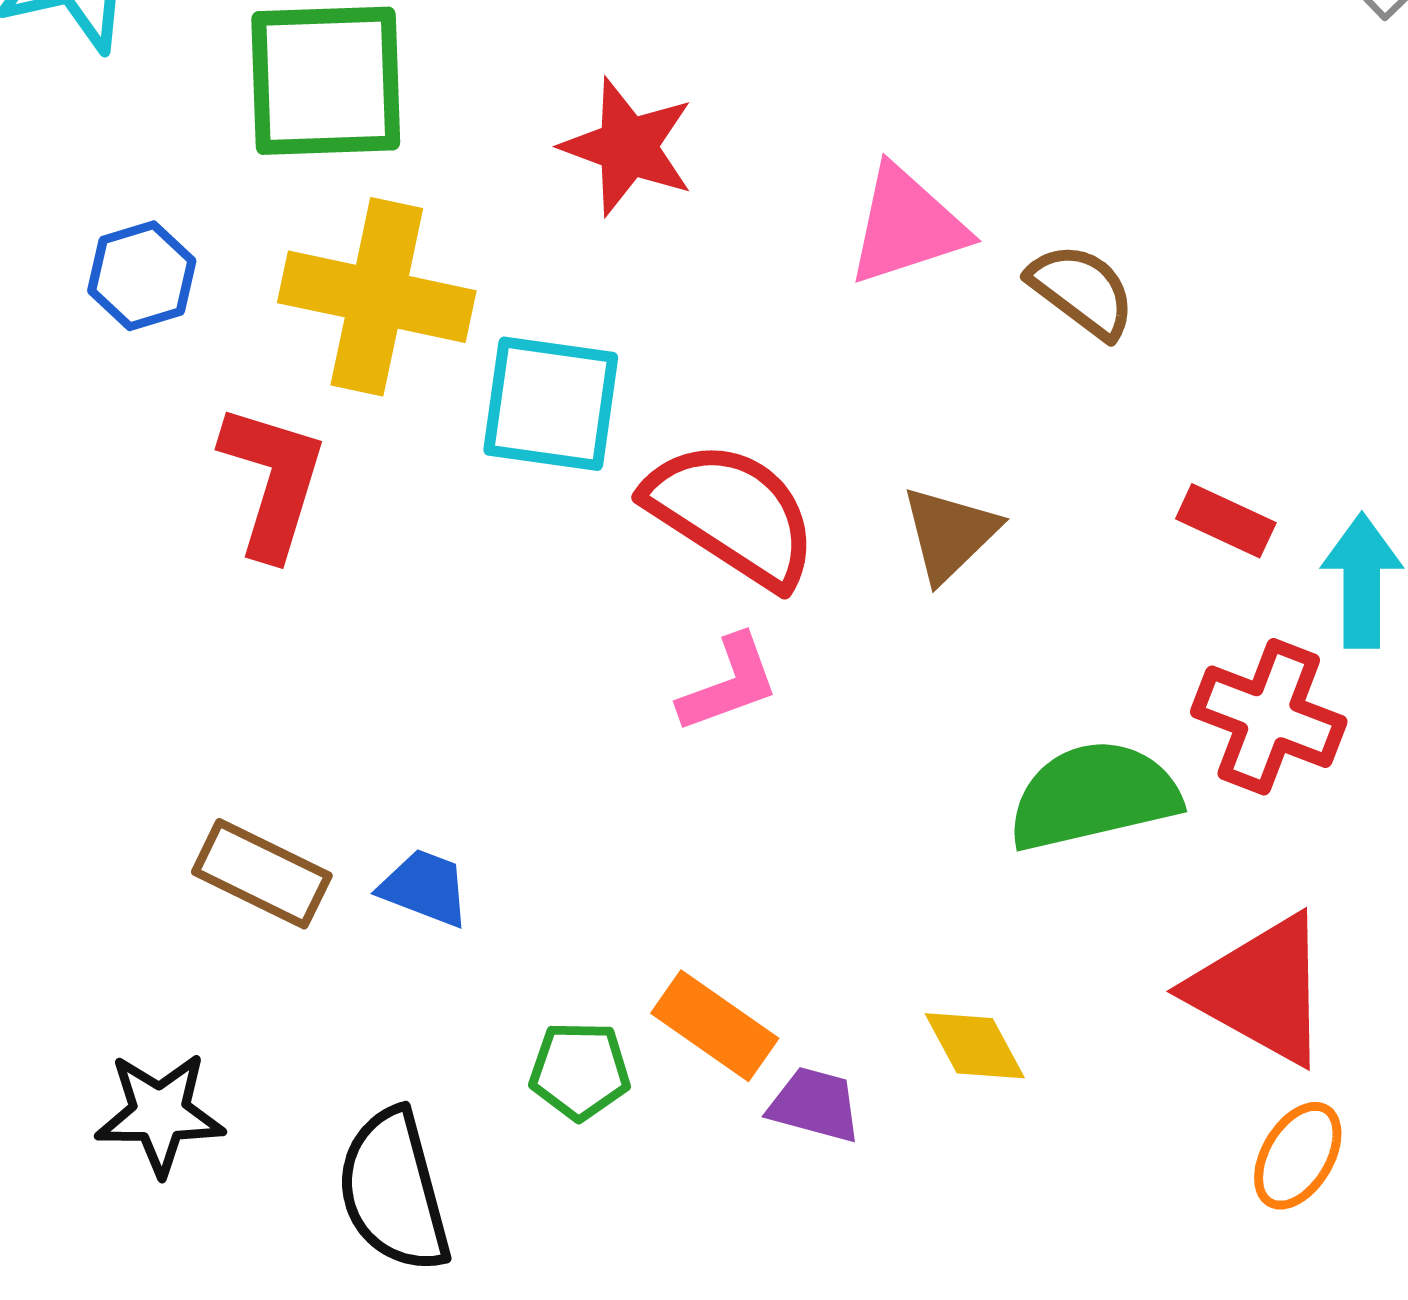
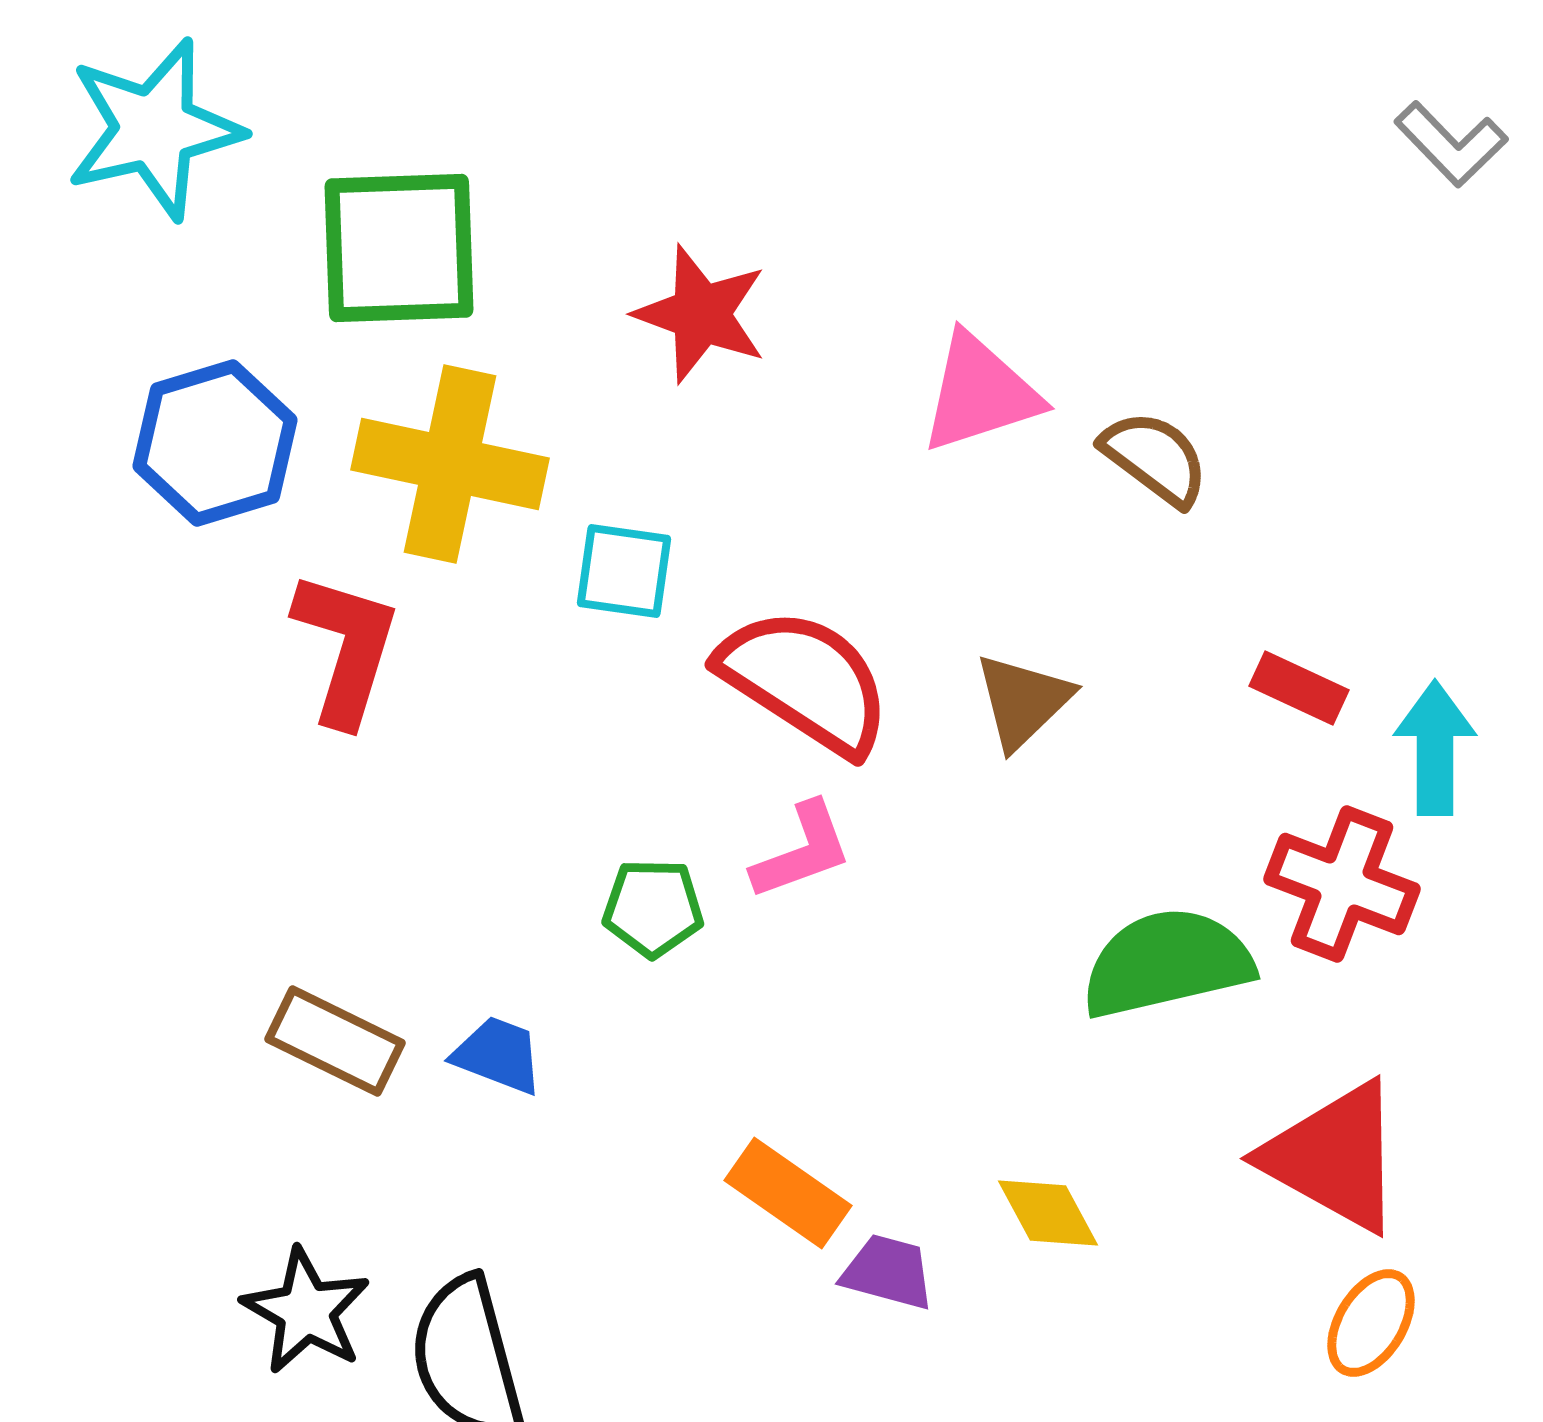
blue hexagon: (142, 276) -> (215, 443), size x1.5
cyan square: (551, 404) -> (624, 571), size x0.7
green pentagon: (580, 1071) -> (653, 908), moved
black star: (160, 1114) -> (306, 1311), moved, turned 30

